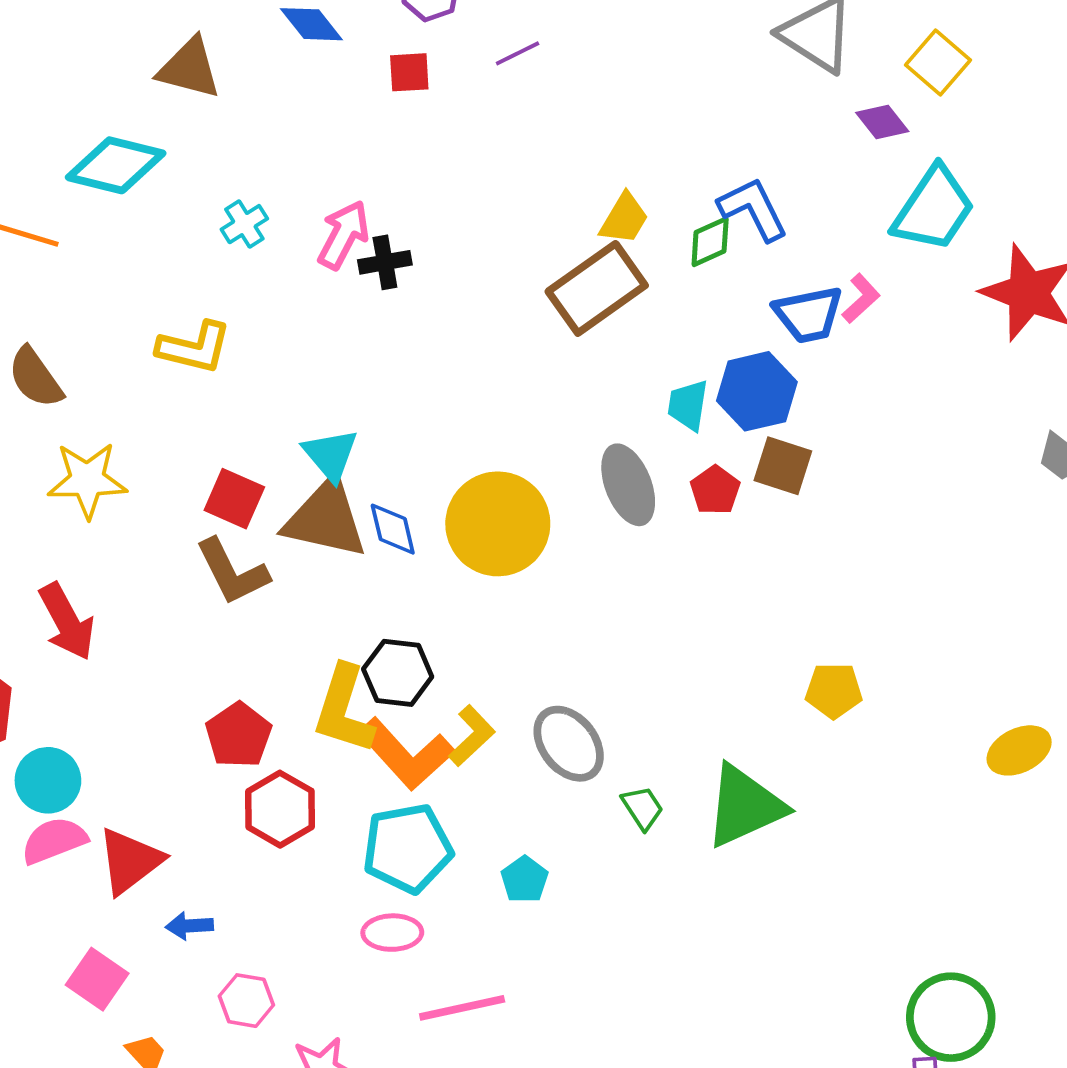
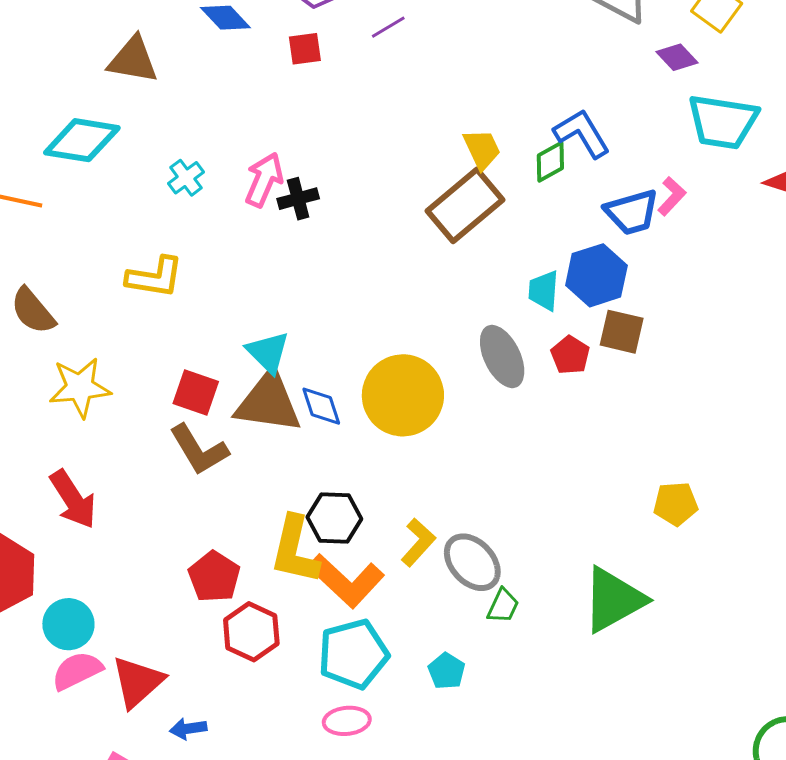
cyan trapezoid: (934, 209) -> (723, 122), turned 70
yellow trapezoid: (624, 219) -> (482, 149), turned -51
yellow L-shape: (472, 736) -> (418, 542), moved
green trapezoid: (643, 808) -> (503, 606), moved, turned 63

